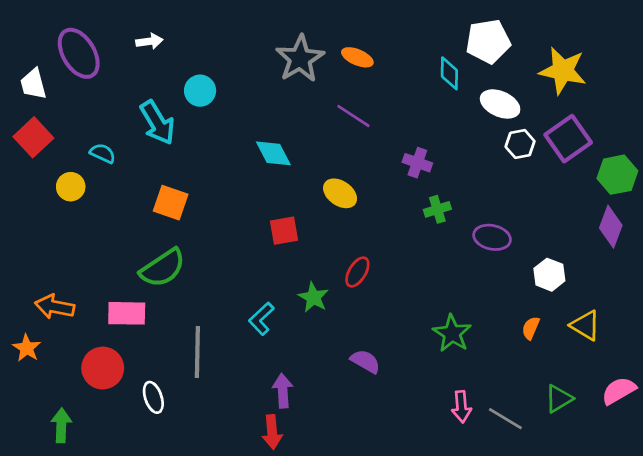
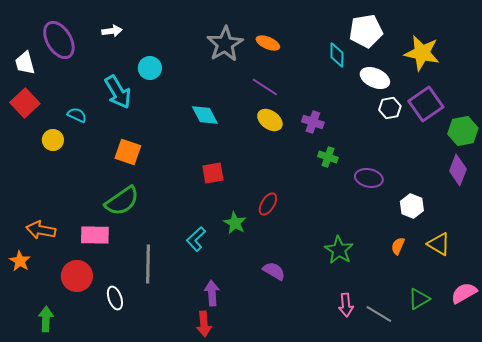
yellow ellipse: (340, 193) -> (270, 120), moved
green cross: (437, 209) -> (328, 157), turned 36

